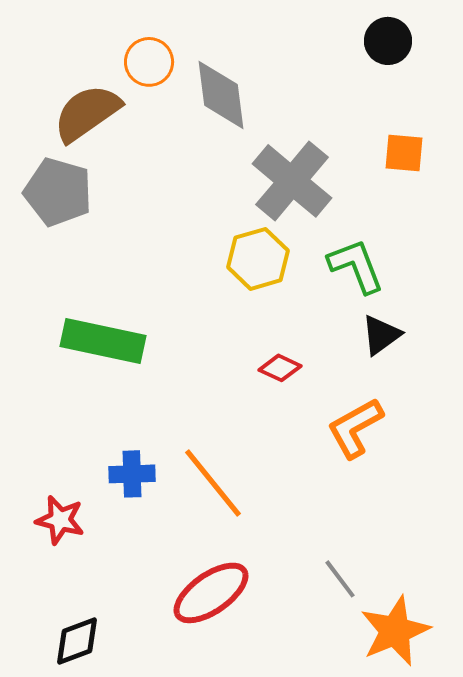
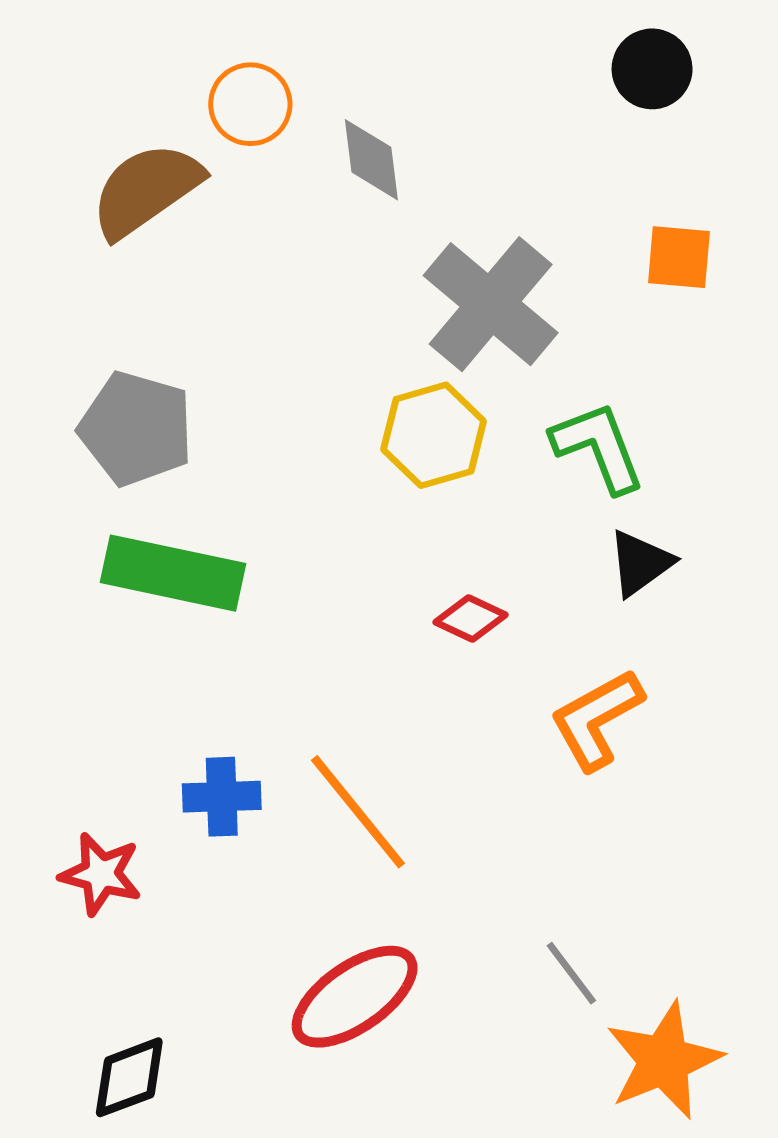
gray diamond: (221, 95) -> (371, 160), size x0.7
gray pentagon: (58, 192) -> (136, 429), moved

